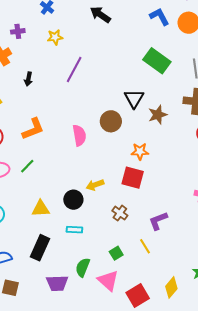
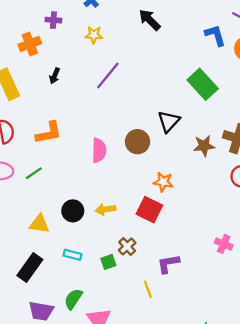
brown star: (158, 115) -> (204, 146), moved
black circle: (73, 200) -> (73, 211), moved
green square: (116, 253) -> (108, 262), moved

